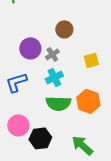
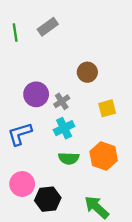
brown circle: (64, 29) -> (87, 72), moved
green semicircle: (58, 103) -> (69, 158), size x0.7

